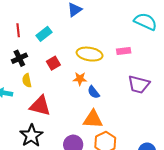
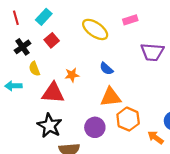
yellow ellipse: (90, 54) -> (95, 29), turned 35
red square: (53, 63) -> (52, 40), moved
orange star: (80, 79) -> (72, 75), moved

